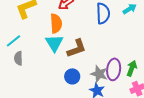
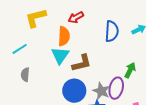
gray semicircle: (18, 58) -> (25, 75), moved
green arrow: (132, 68) -> (130, 70), moved
blue circle: (72, 76) -> (74, 91), size x1.5

